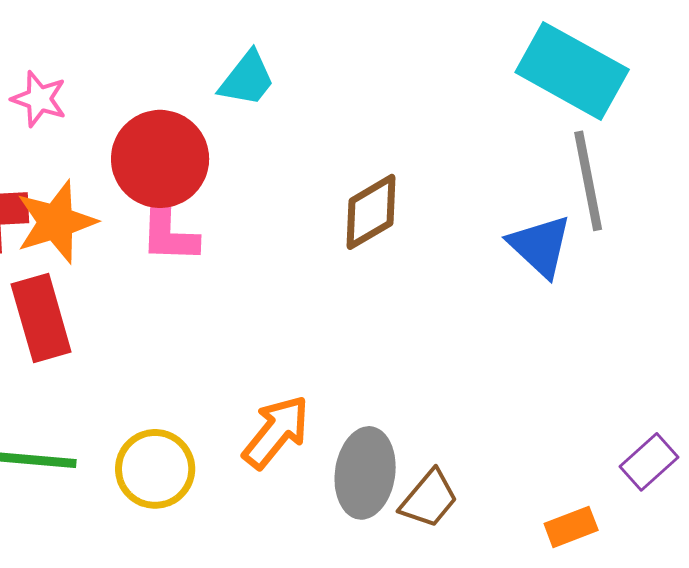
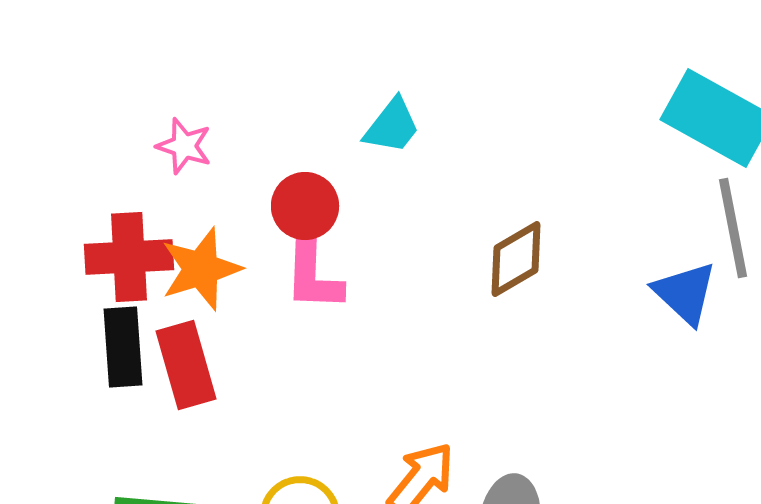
red circle: (160, 159) -> (305, 206), size x0.7

